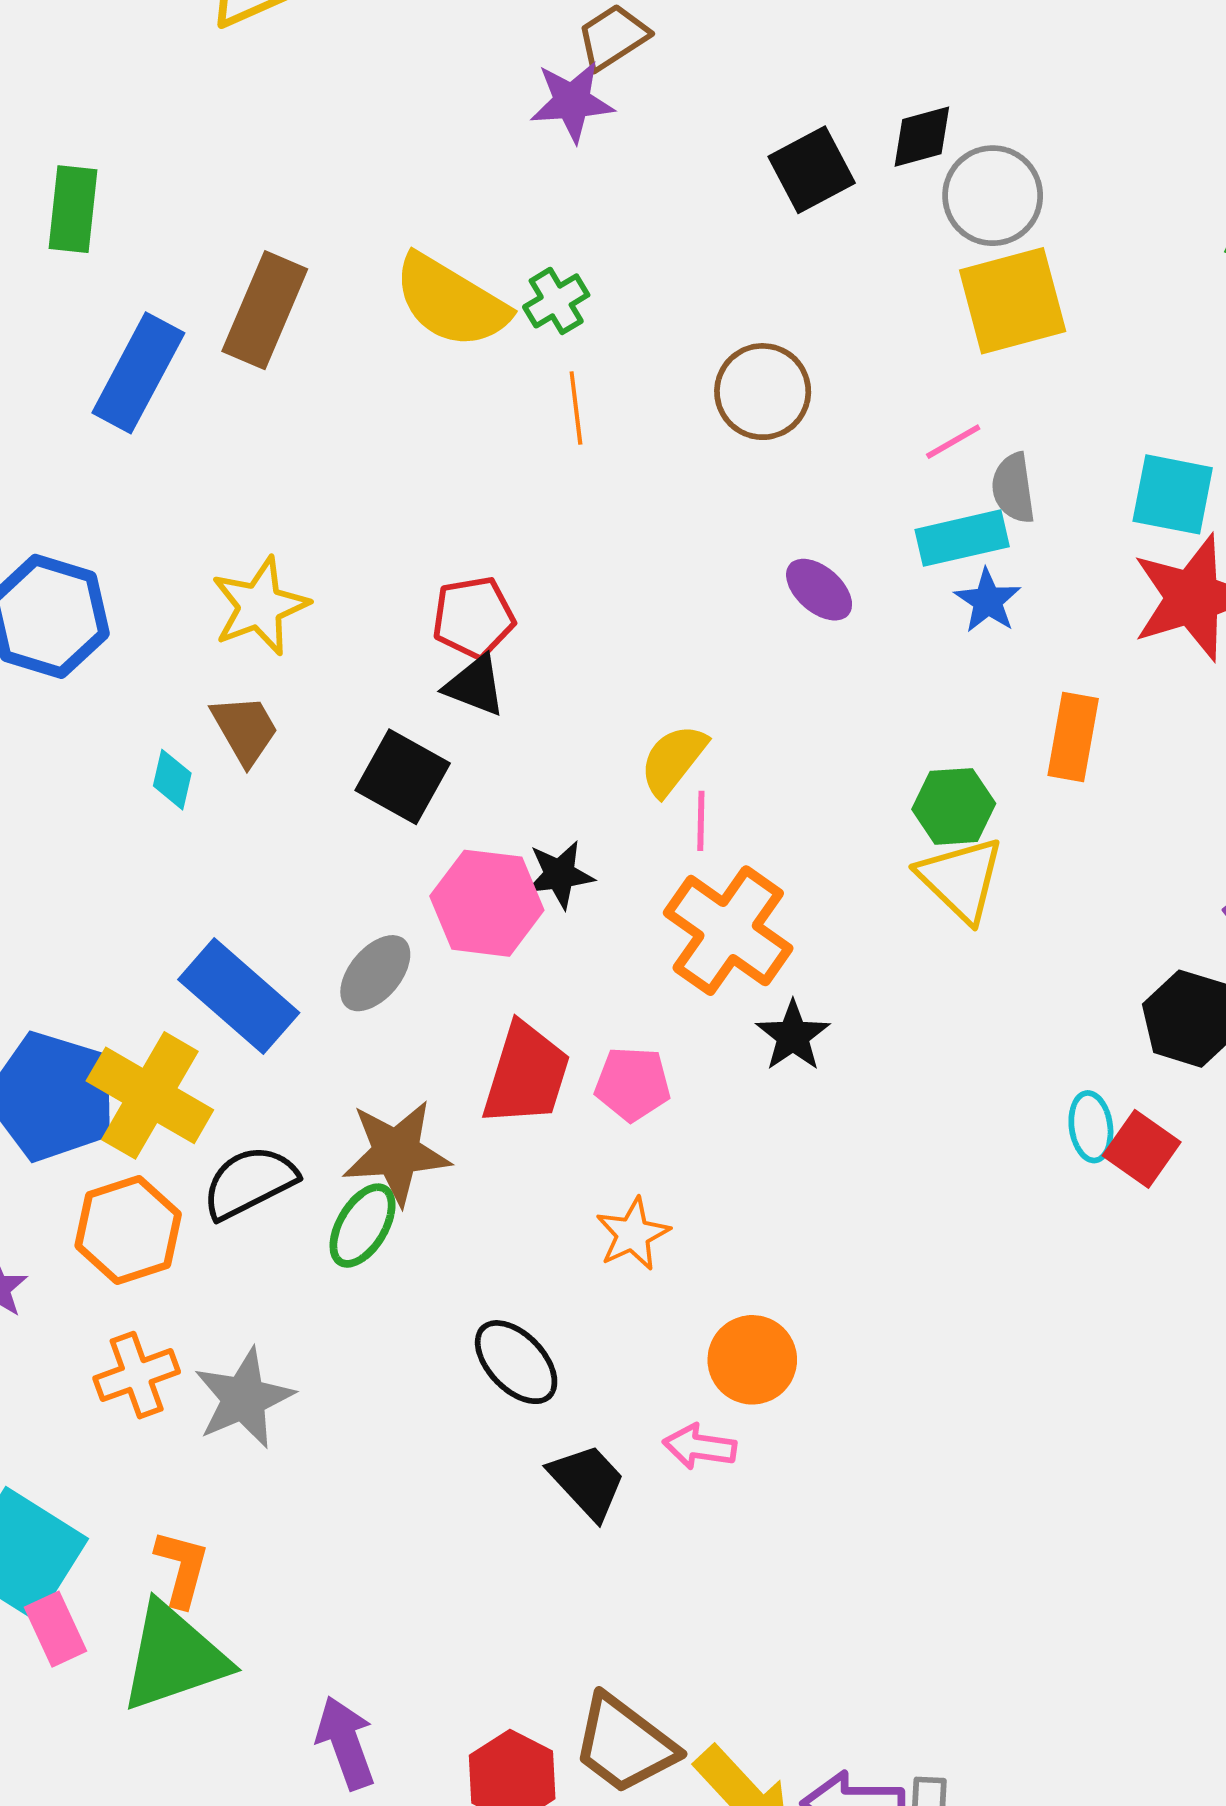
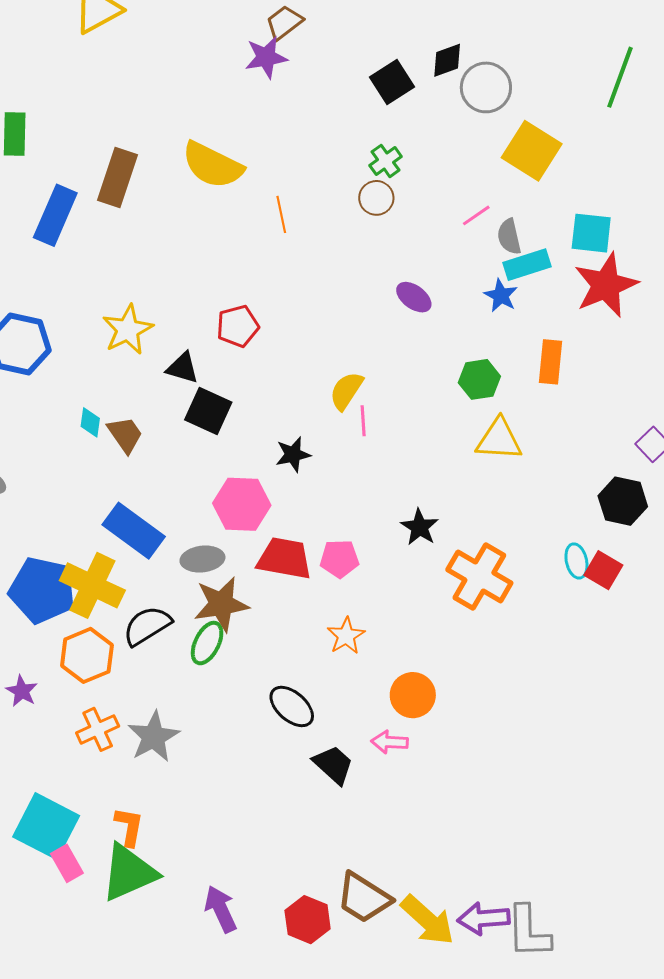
green cross: (556, 301) -> (386, 161), moved
yellow square: (1013, 301) -> (532, 151), moved, turned -38
brown circle: (763, 392) -> (376, 198), size x0.7
cyan rectangle: (962, 538) -> (527, 265), moved
black triangle: (475, 686) -> (182, 368), moved
brown trapezoid: (245, 729) -> (125, 435), moved
green hexagon: (954, 806) -> (479, 379), moved
yellow triangle: (961, 879) -> (499, 440), turned -36
pink hexagon: (487, 903) -> (242, 504), moved
orange cross: (728, 931) -> (479, 576), moved
gray ellipse: (375, 973) -> (202, 559), moved, turned 48
red trapezoid: (526, 1074) -> (284, 558), turned -92

